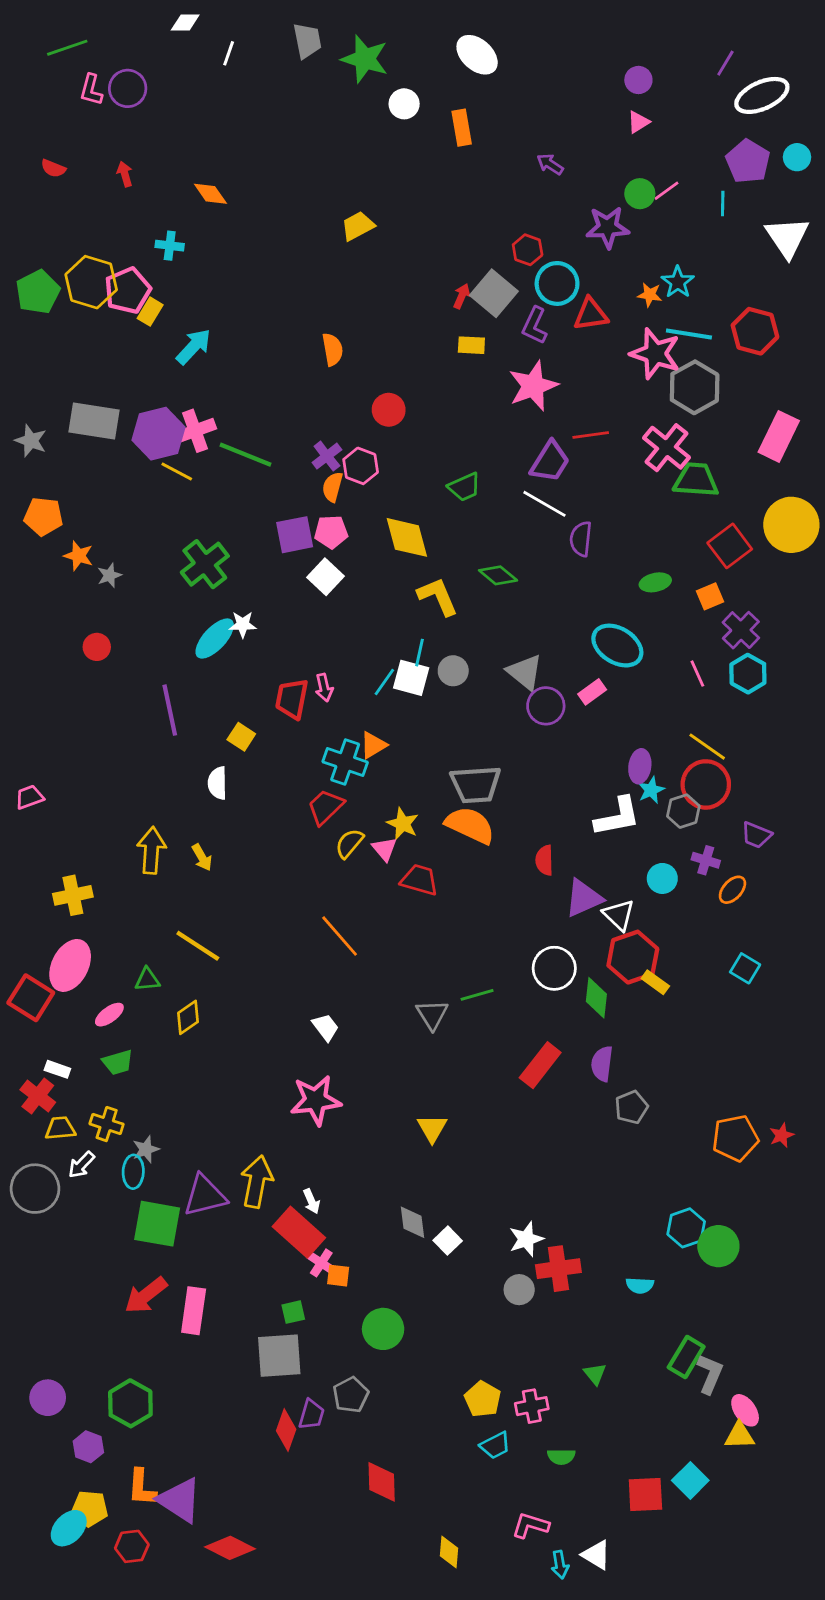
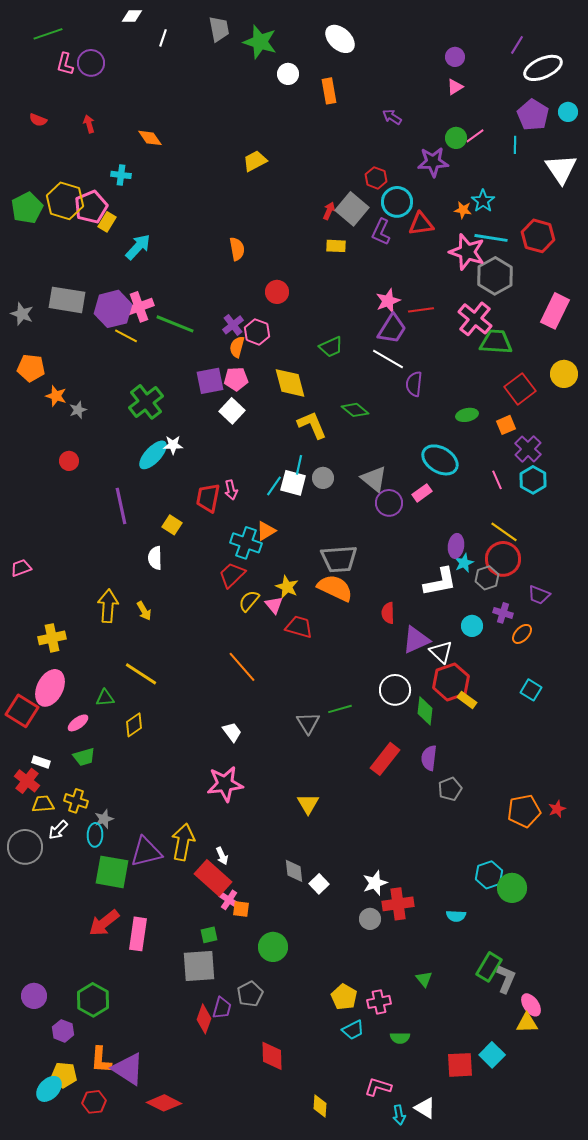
pink star: (533, 386) -> (388, 301), moved, size x0.7
yellow circle: (791, 525) -> (564, 374), size x0.7

